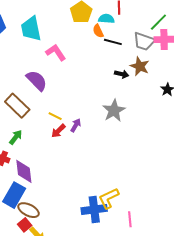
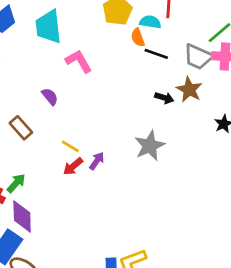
purple semicircle: (37, 81) -> (50, 96), size x0.6
brown rectangle: (17, 106) -> (21, 128), size x0.7
green arrow: (16, 137) -> (16, 183), moved

